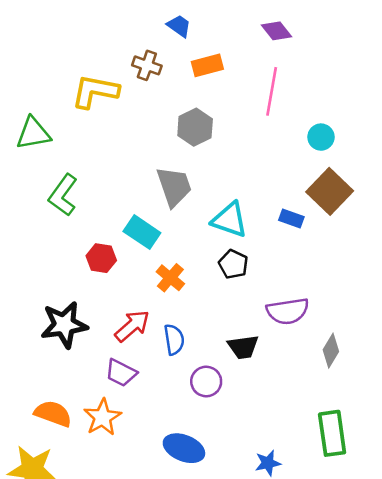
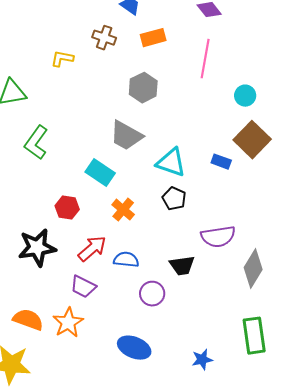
yellow L-shape: (95, 91) -> (62, 59), size x0.6
gray trapezoid: (174, 186) -> (126, 136), turned 138
red hexagon: (101, 258) -> (67, 208), moved
blue semicircle: (174, 340) -> (126, 260), turned -75
gray diamond: (331, 351) -> (253, 269), size x1.4

